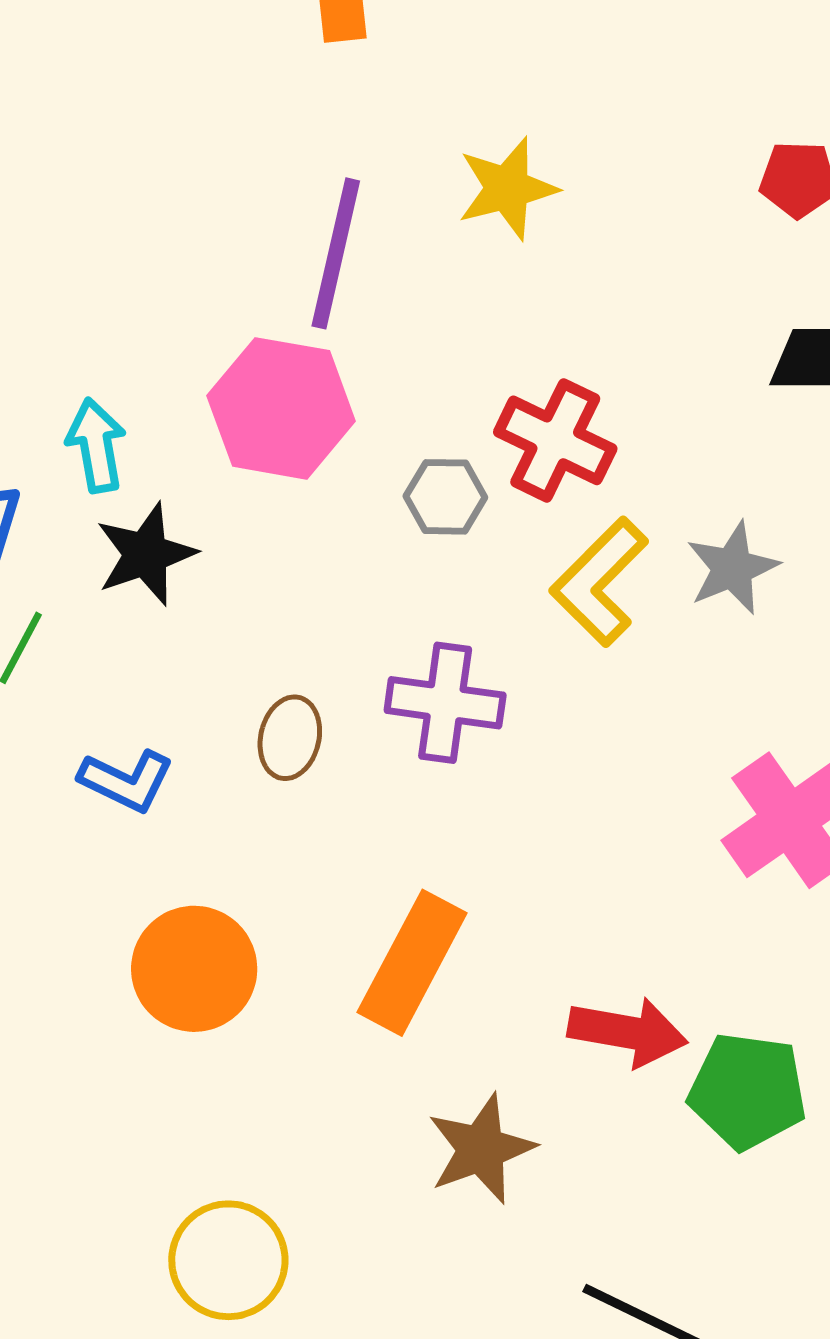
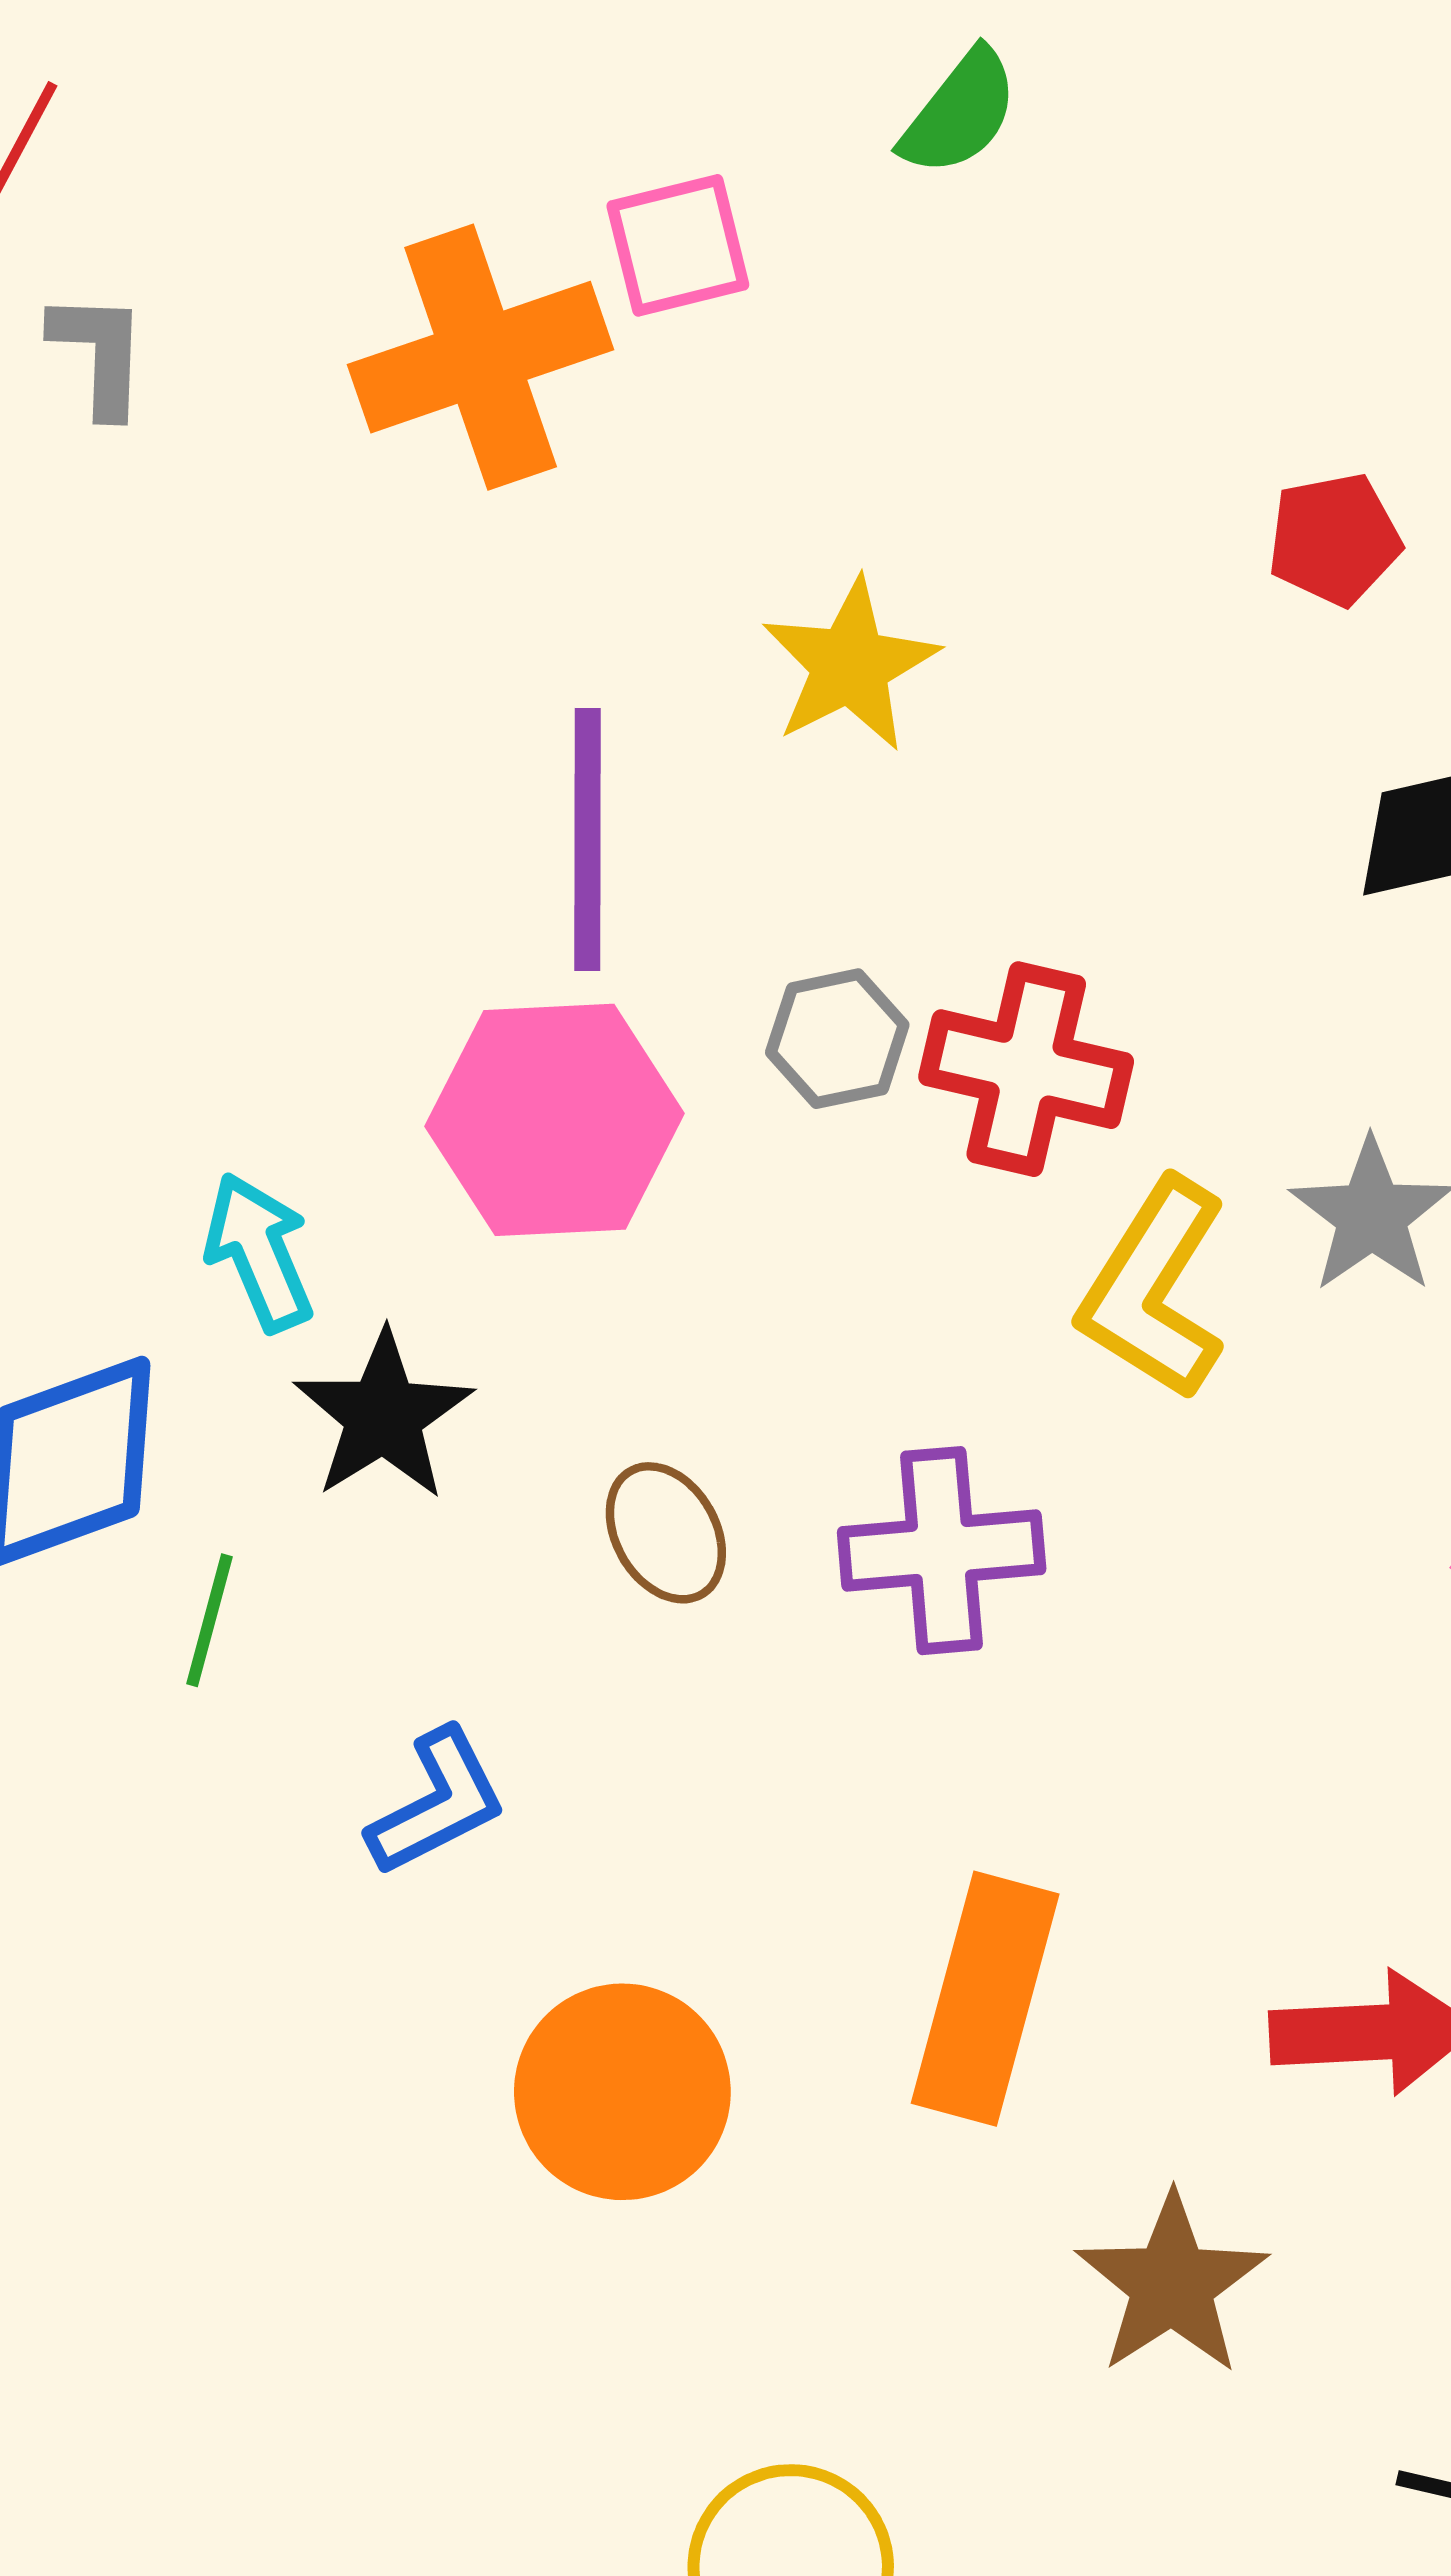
gray hexagon: (445, 497) -> (837, 1039), moved
brown ellipse: (290, 738) -> (666, 1533), moved, turned -30
blue L-shape: (126, 781) -> (437, 1802), turned -40

